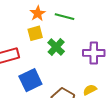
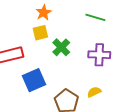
green line: (65, 17) -> (95, 17), moved

